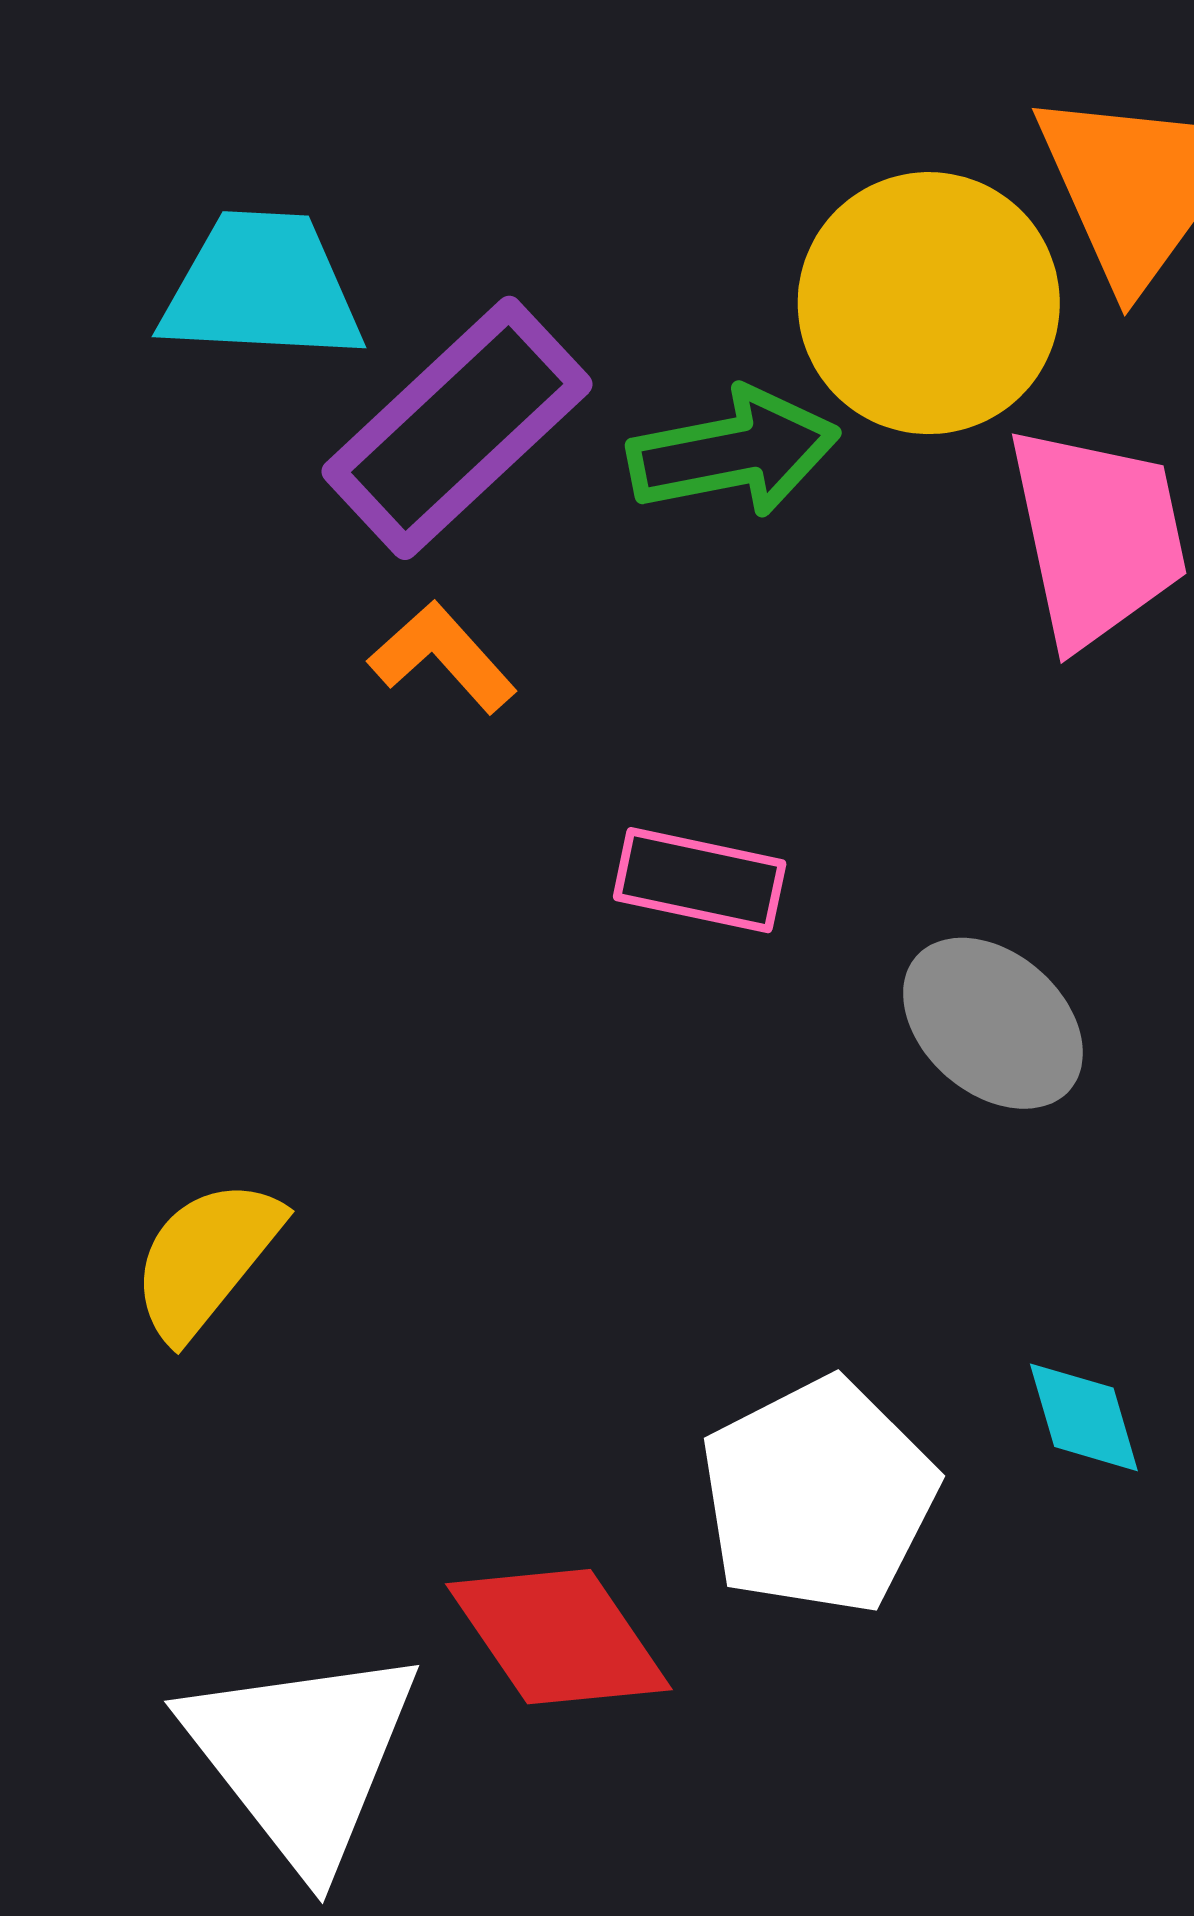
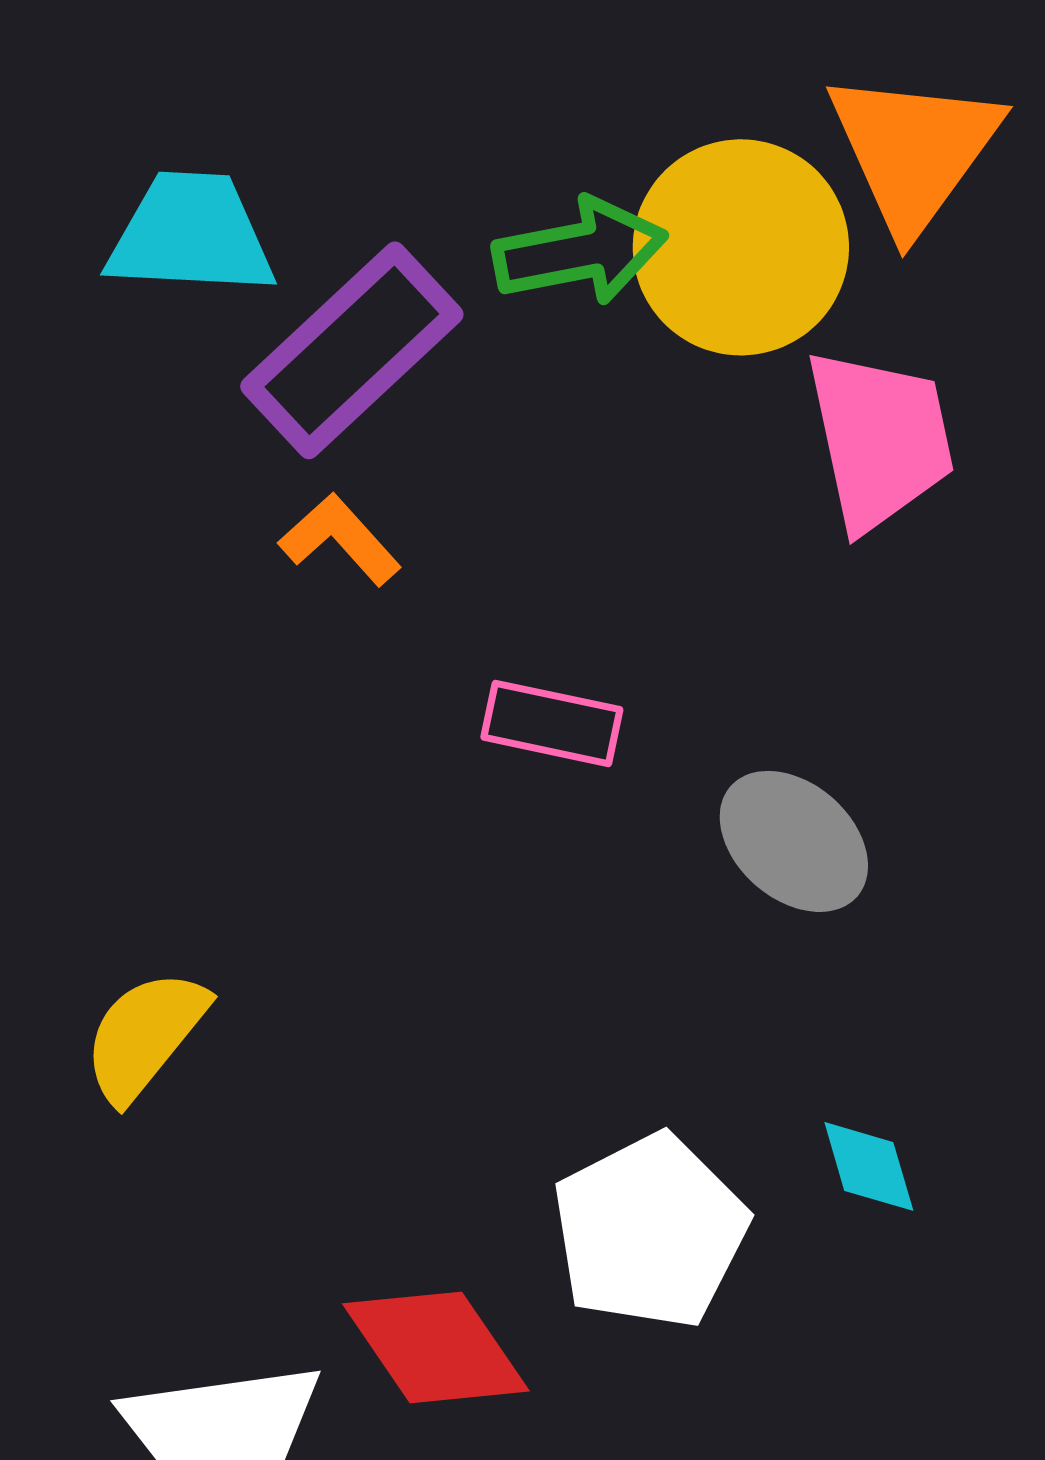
green arrow: (734, 452) -> (580, 251), moved

